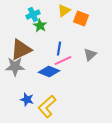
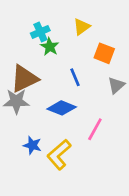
orange square: (81, 19) -> (104, 53), moved
blue line: (59, 49) -> (75, 77), turned -32
pink line: (63, 61) -> (95, 129), moved, turned -36

